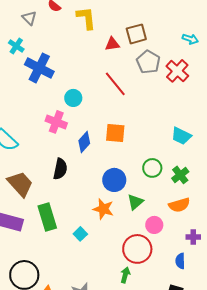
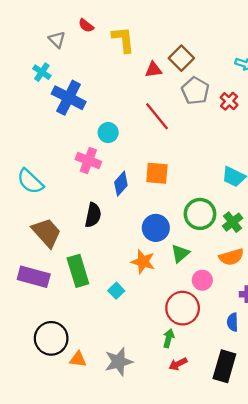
brown square: (136, 34) -> (181, 58), turned -30
red cross: (177, 71) -> (229, 101), size x0.7
green circle: (152, 168) -> (200, 214), size x1.4

